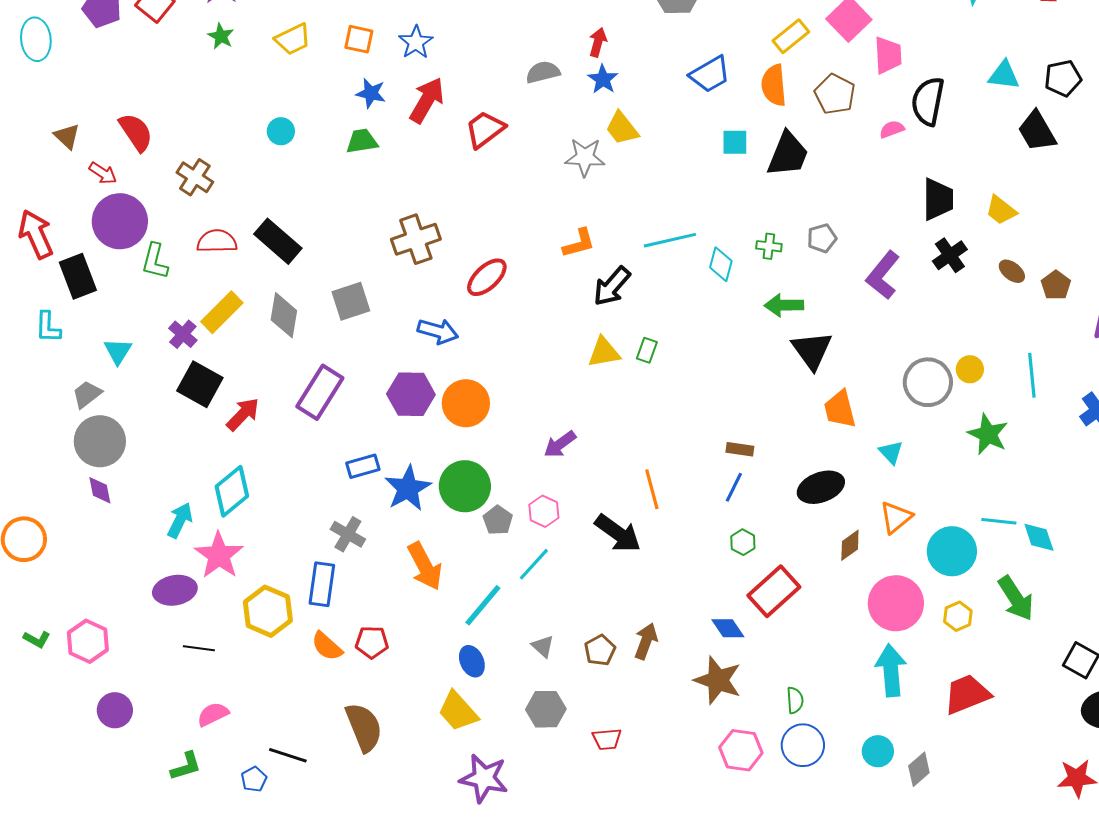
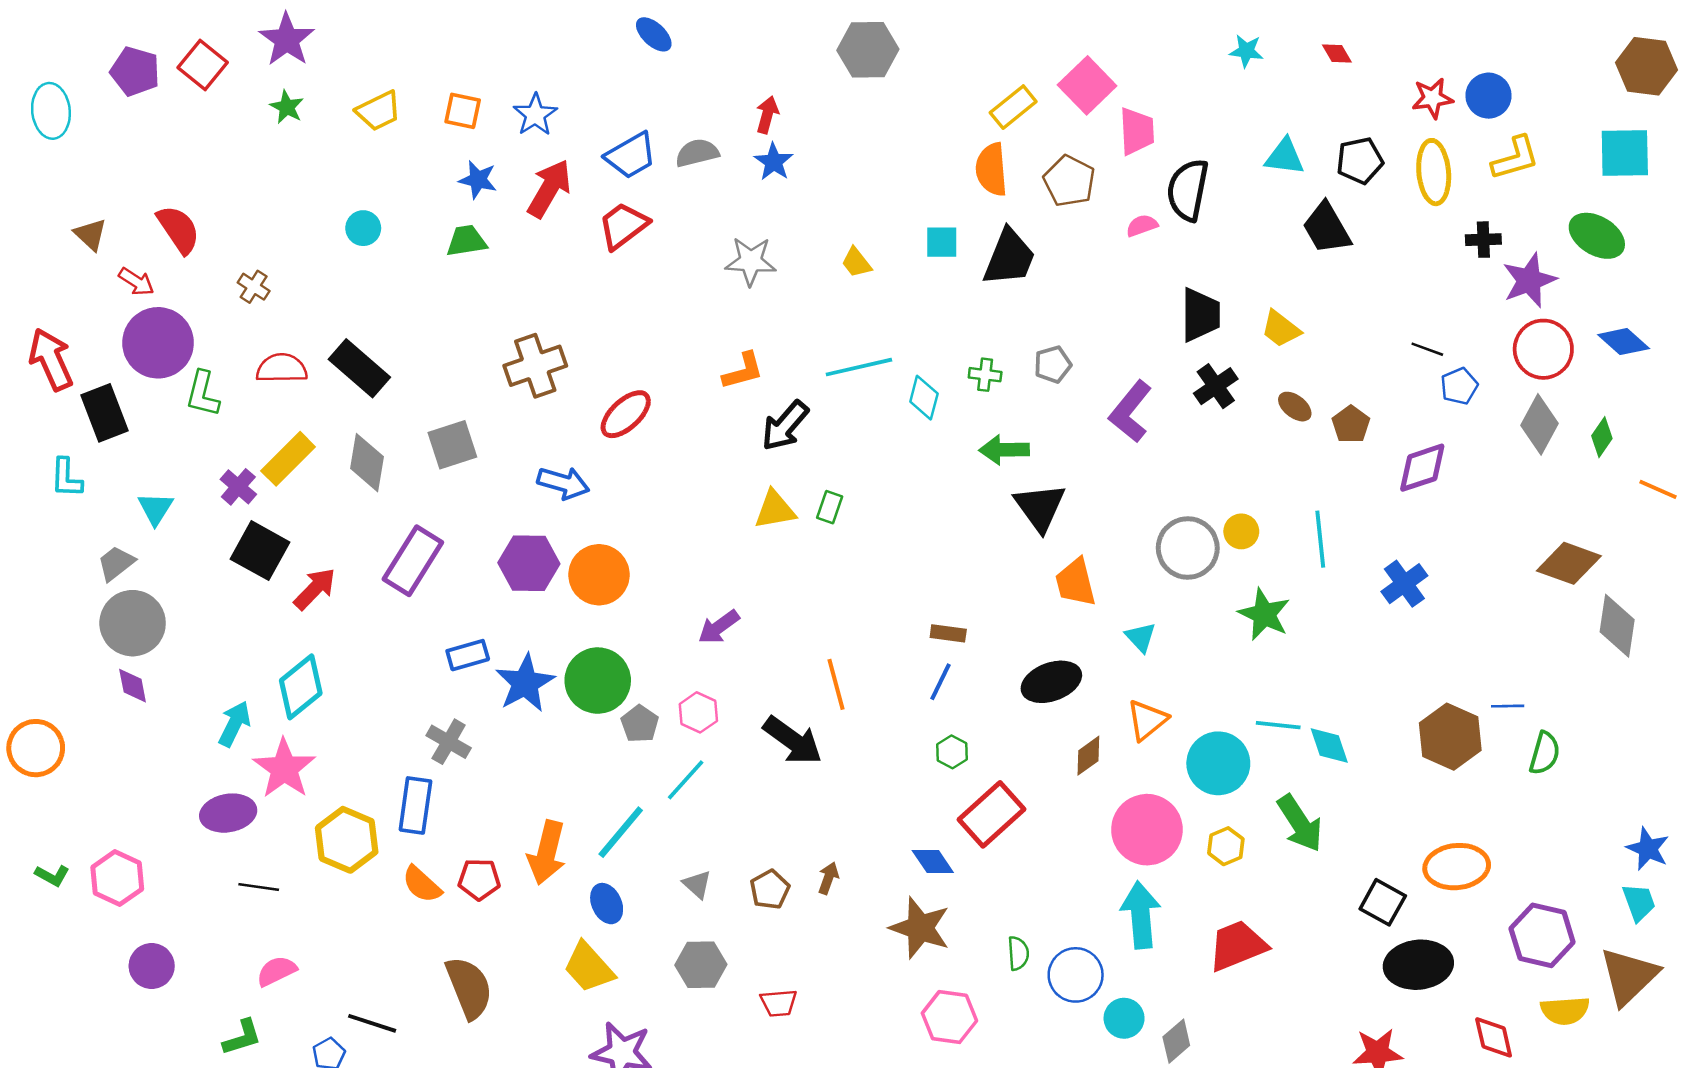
blue trapezoid: (710, 74) -> (631, 155), moved
yellow trapezoid: (622, 128) -> (856, 263), moved, size x0.7
brown cross: (195, 177) -> (254, 287), size x0.7
orange arrow: (425, 566) -> (547, 853), moved, turned 42
brown arrow: (646, 641) -> (828, 878), size x0.7
blue circle: (803, 745) -> (1076, 975), moved

